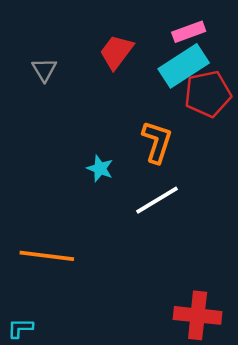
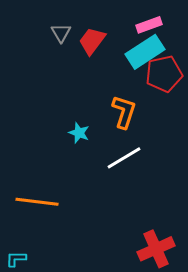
gray triangle: (44, 70) -> (61, 33), moved
red cross: (198, 315) -> (156, 249), turned -30

